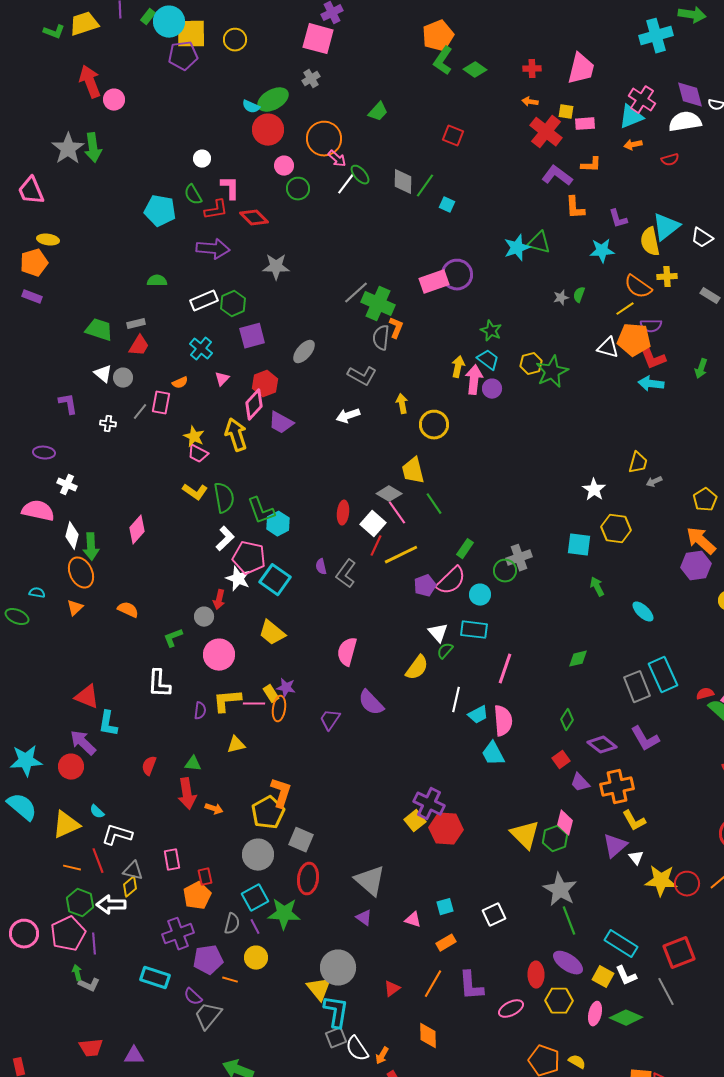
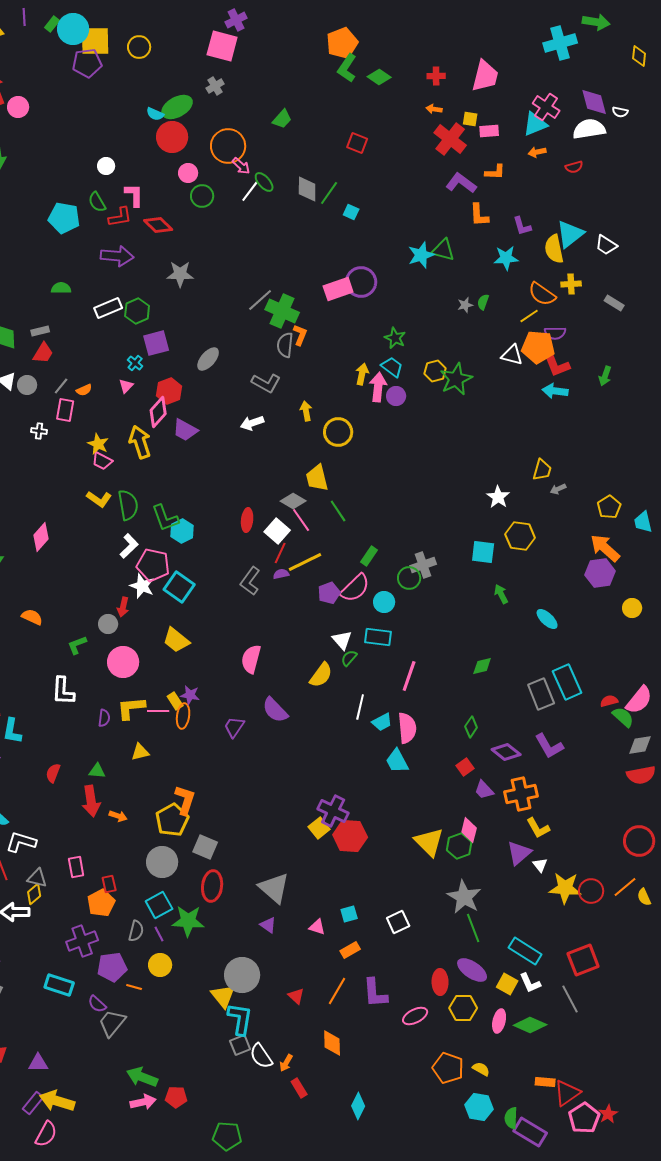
cyan cross: (201, 349) -> (135, 363), moved, size x0.7
gray line: (140, 412) -> (61, 386), moved
white cross: (108, 424) -> (39, 431), moved
purple semicircle: (321, 567) -> (281, 574), moved, turned 91
red triangle: (392, 989) -> (296, 996), turned -42

